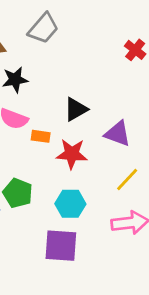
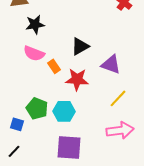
orange rectangle: (41, 136) -> (54, 66), turned 48
cyan hexagon: (70, 204) -> (64, 111), moved

